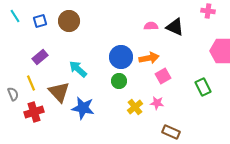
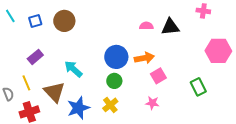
black triangle: (175, 27) -> (170, 27), turned -30
yellow cross: (135, 107) -> (110, 105), moved
blue star: (83, 108) -> (78, 108), turned -30

